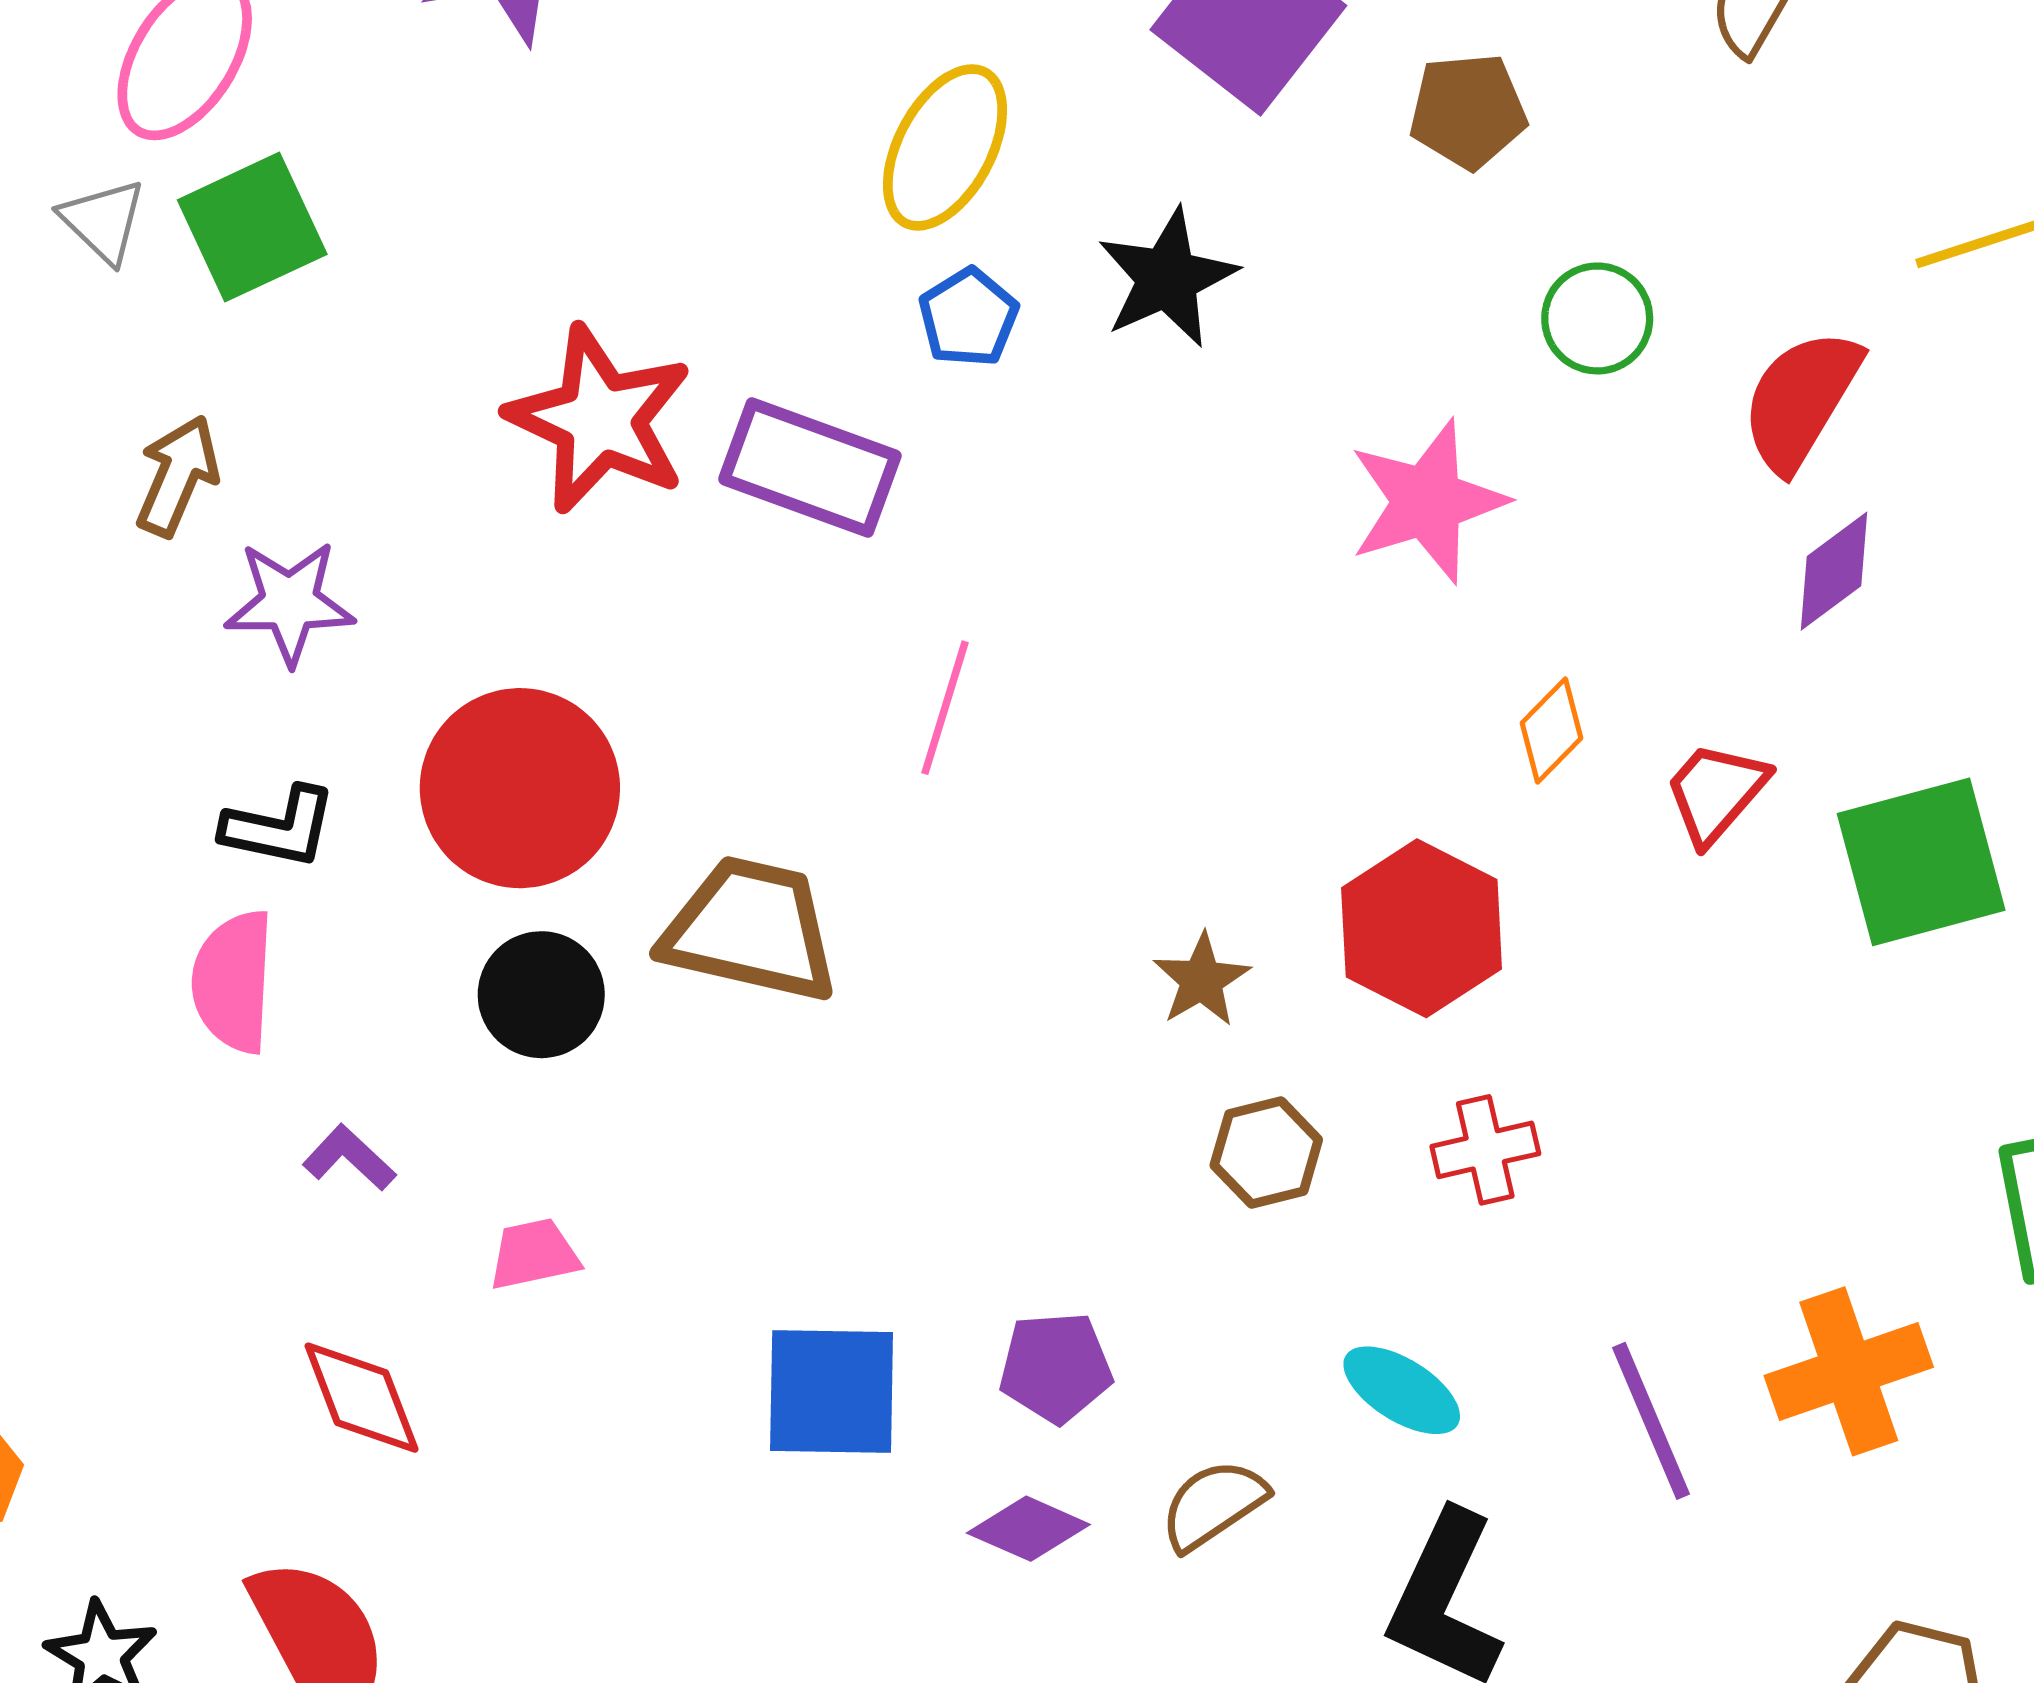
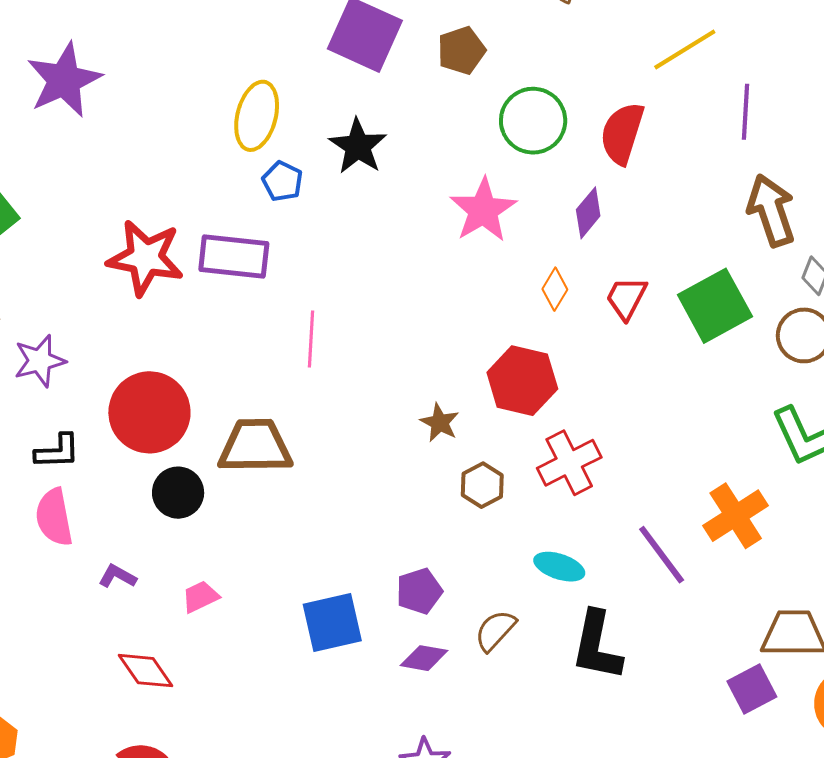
green circle: (1597, 318) -> (533, 121), size x1.5
purple diamond: (1834, 571) -> (588, 213), moved
red cross: (1485, 1150) -> (569, 463), size x1.5

